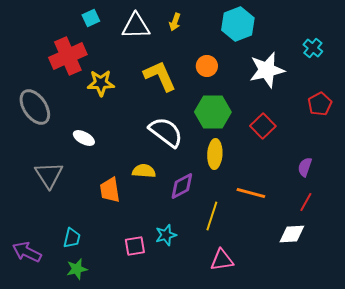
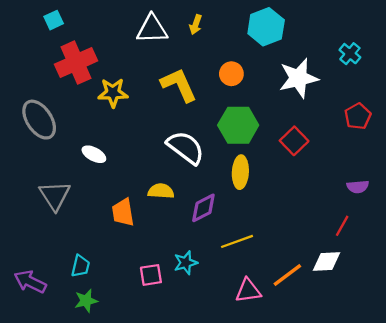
cyan square: (91, 18) -> (54, 20), moved
purple semicircle: (305, 167) -> (358, 187), moved, turned -114
orange line: (251, 193) -> (287, 275), moved, turned -52
yellow line: (212, 216) -> (237, 241), turned 52

